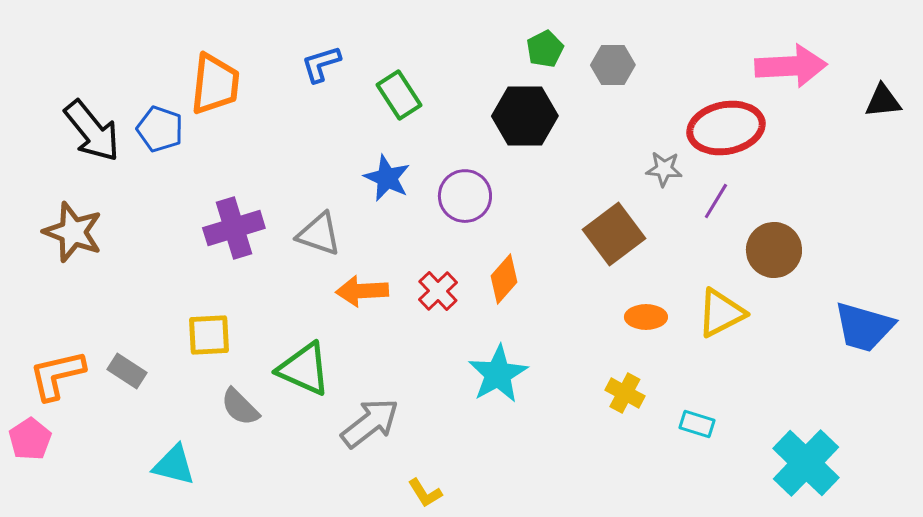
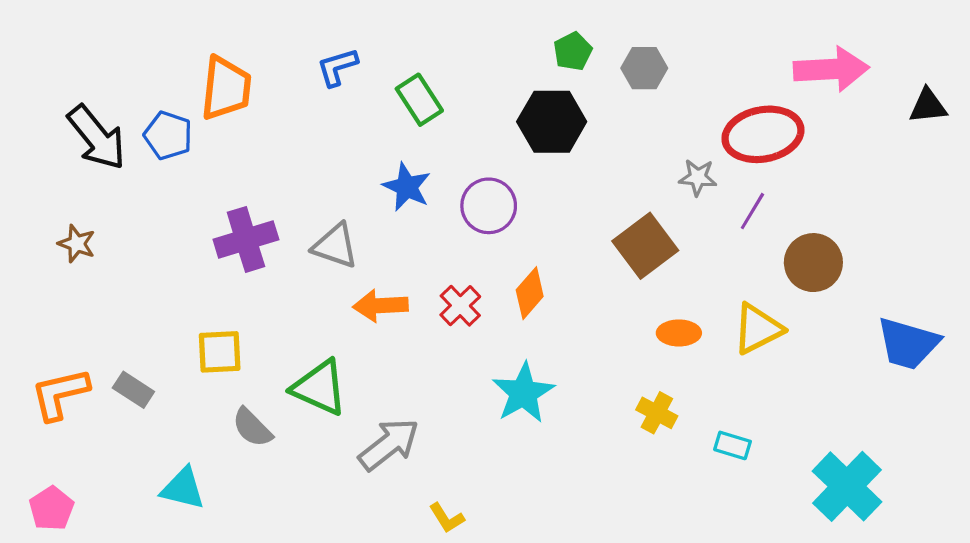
brown star: (73, 232) -> (77, 244), size x0.6
pink pentagon: (30, 439) -> (51, 508), moved

